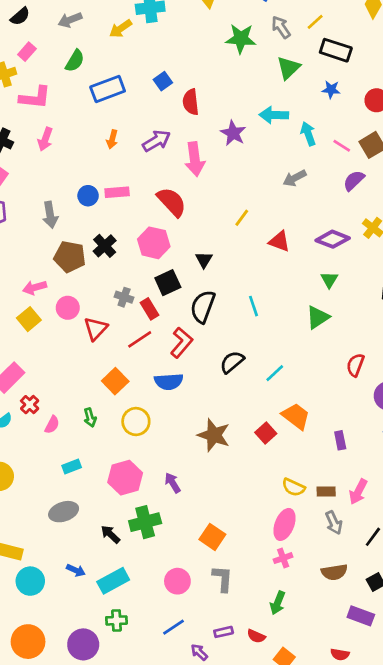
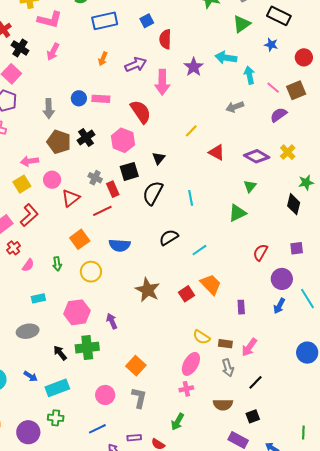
red L-shape: (182, 343) -> (29, 215), moved

